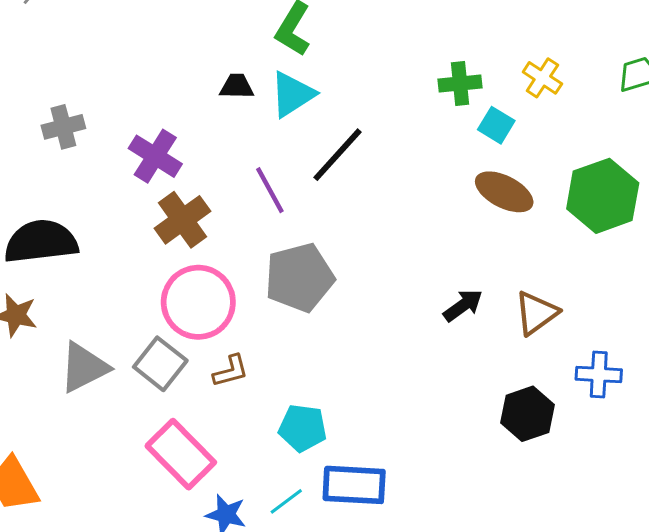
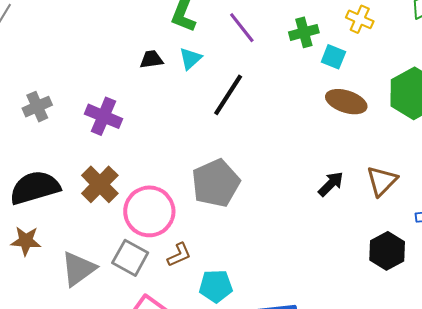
cyan triangle: (292, 94) -> (190, 59), size x0.7
purple line: (270, 190) -> (242, 28), moved
brown cross: (182, 220) -> (100, 184), moved
cyan pentagon: (303, 428) -> (216, 286), moved

